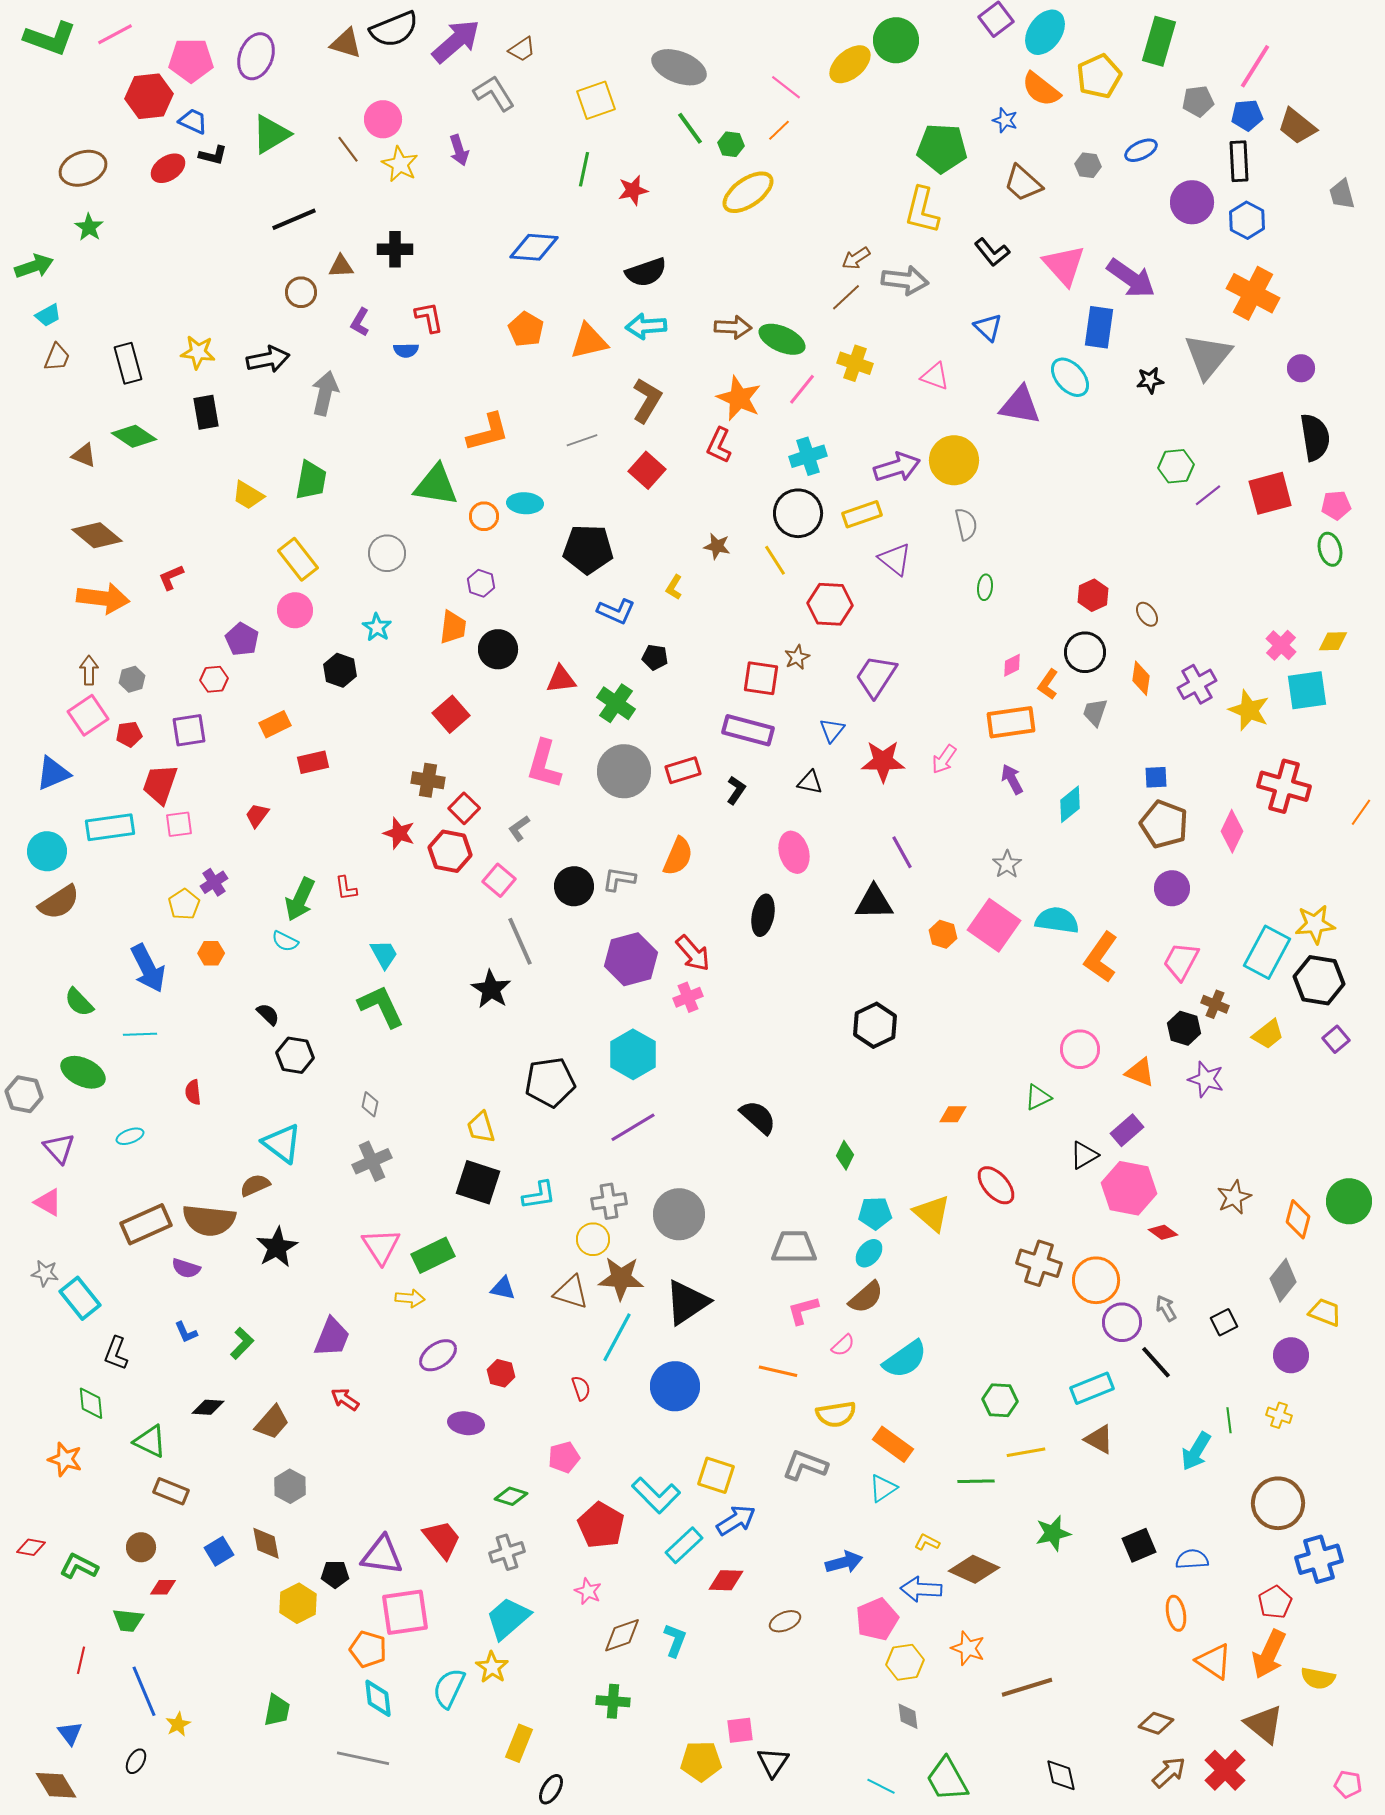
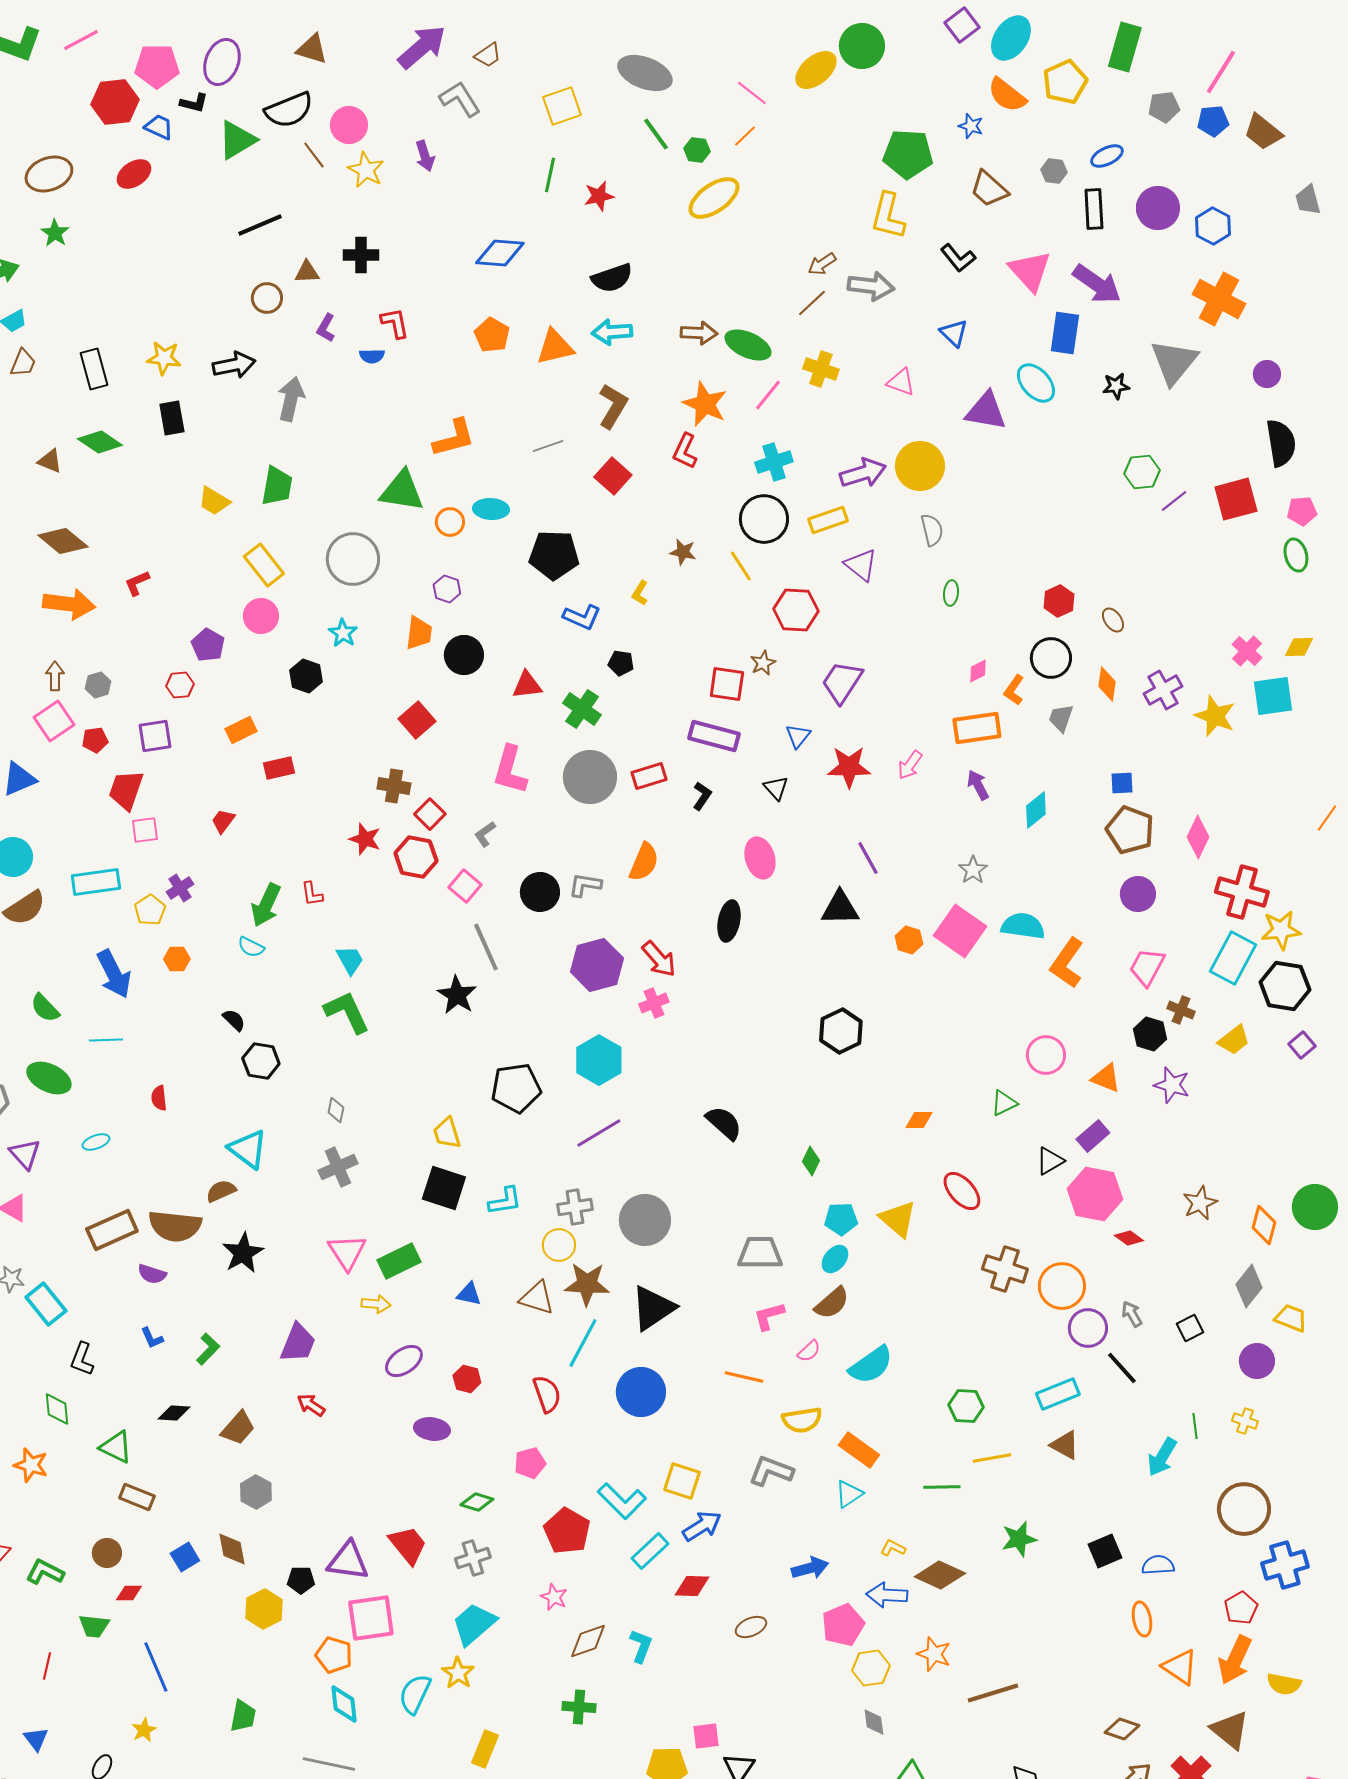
black semicircle: (394, 29) -> (289, 110), moved
black L-shape: (213, 155) -> (194, 103), moved
black rectangle: (1239, 161) -> (1094, 209), moved
gray circle: (387, 553) -> (353, 559), size x1.4
black triangle: (810, 782) -> (776, 788), turned 36
red cross: (1284, 786) -> (1242, 892), moved
cyan rectangle: (110, 827) -> (96, 882), moved
red semicircle: (581, 1388) -> (547, 1394), size x1.5
blue line: (144, 1691) -> (156, 1667), moved

